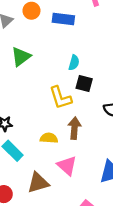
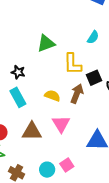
green triangle: (21, 57) -> (46, 43), moved
black square: (84, 84) -> (94, 78), moved, turned 35

